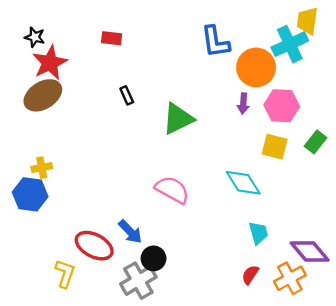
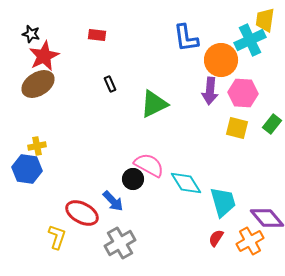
purple arrow: (243, 104) -> (210, 91), size x1.5
cyan diamond: (243, 183) -> (186, 183), moved
cyan trapezoid: (258, 233) -> (223, 202), size x1.5
black circle: (154, 258) -> (133, 179), moved

